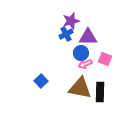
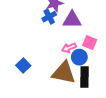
blue circle: (81, 53) -> (79, 57), moved

